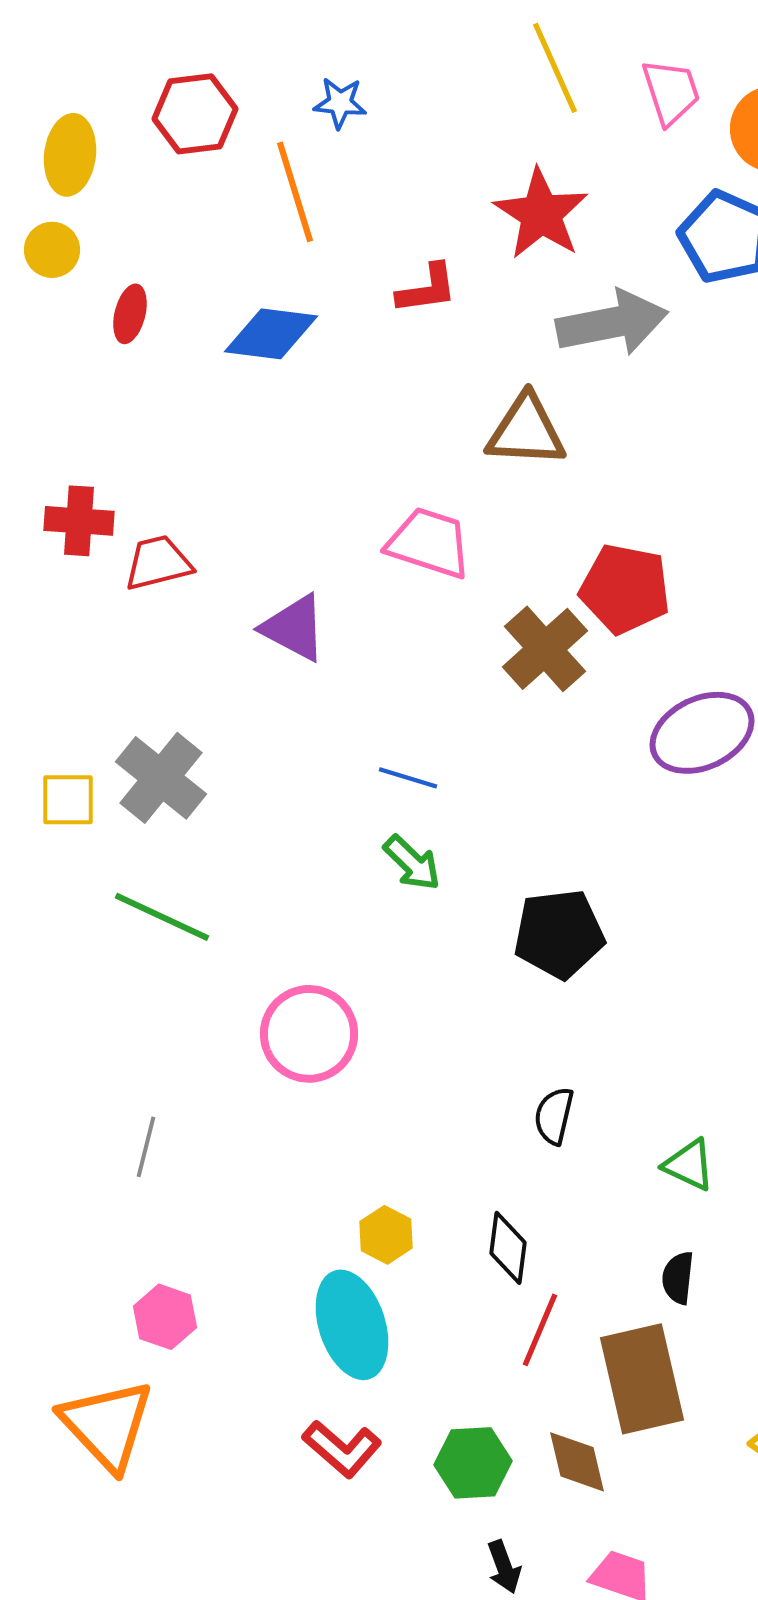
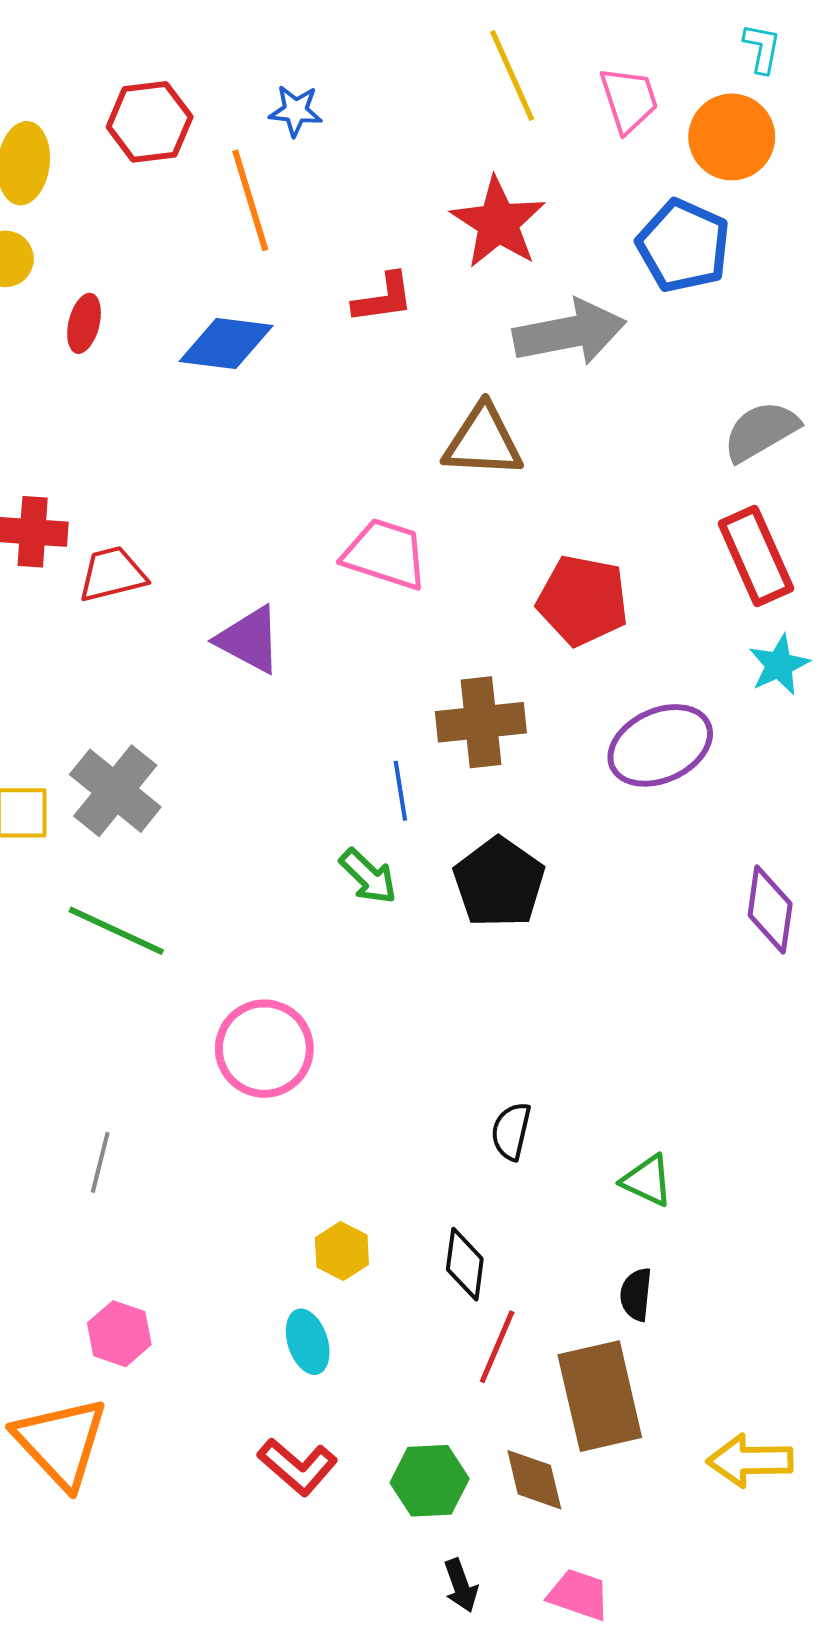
brown cross: (545, 649) -> (481, 722), moved, turned 36
blue line: (408, 778) -> (400, 791), moved, turned 64
black pentagon: (559, 934) -> (499, 882), moved, turned -30
cyan ellipse: (352, 1325) -> (308, 1342), size x0.6

